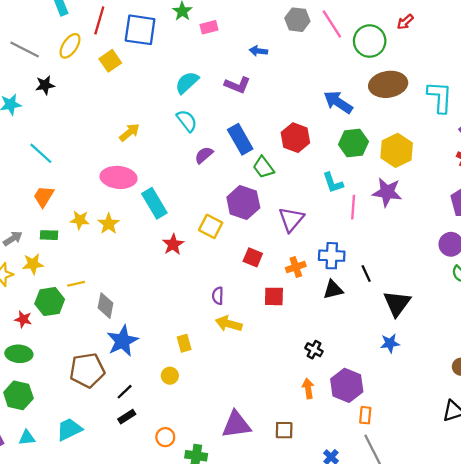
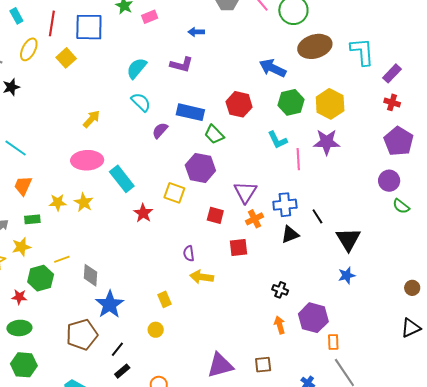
blue rectangle: (240, 139) -> (190, 112), turned -40
purple triangle: (291, 219) -> (245, 192), moved

